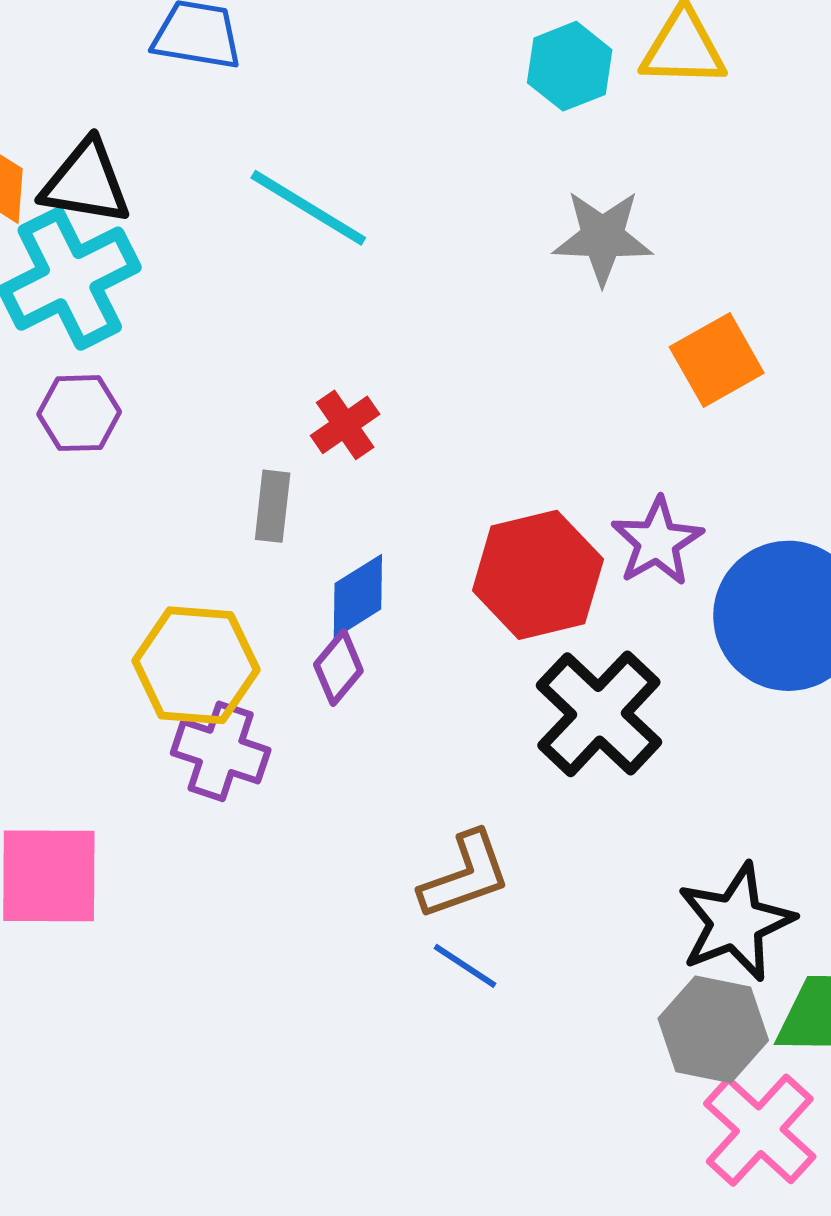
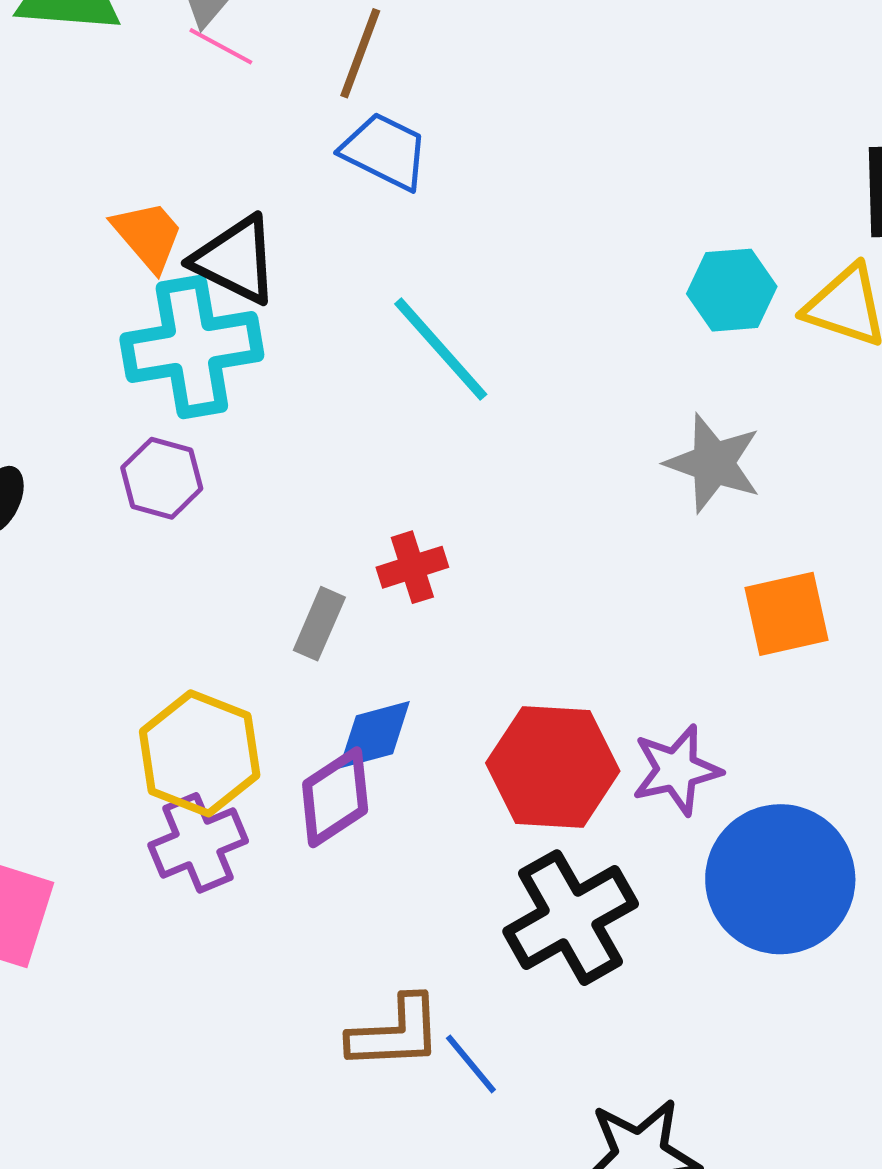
purple diamond: (338, 668) -> (335, 797), size x1.4
purple cross: (221, 751) -> (198, 843), turned 32
blue line: (465, 966) -> (471, 1064), moved

